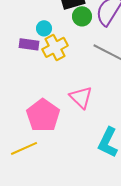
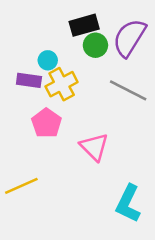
pink pentagon: (43, 115) -> (46, 123), moved, size x0.7
yellow line: (24, 148) -> (21, 186), moved

